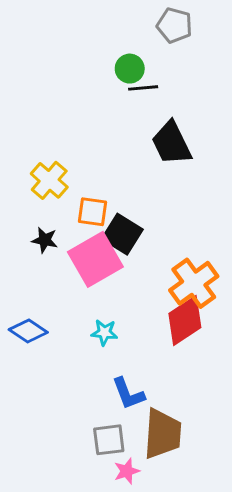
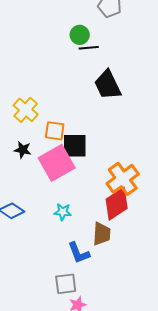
black square: (122, 234) -> (75, 146), turned -32
brown trapezoid: (163, 434) -> (102, 234), moved, size x0.7

